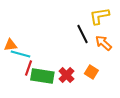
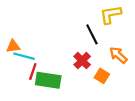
orange arrow: (103, 43) -> (118, 55), moved
red cross: (66, 75) -> (82, 61), moved

